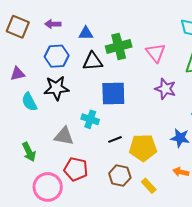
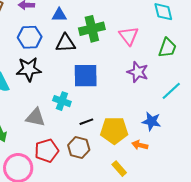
red pentagon: (76, 169) -> (47, 151), turned -30
orange arrow: (181, 172) -> (140, 145), moved
brown hexagon: (120, 175) -> (79, 147), moved

